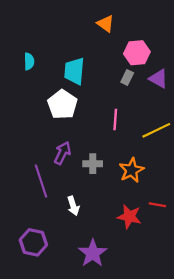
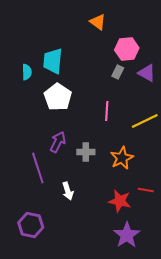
cyan semicircle: (29, 61) -> (27, 72), moved
cyan trapezoid: (74, 71) -> (53, 61), moved
purple star: (93, 253) -> (127, 235), moved

